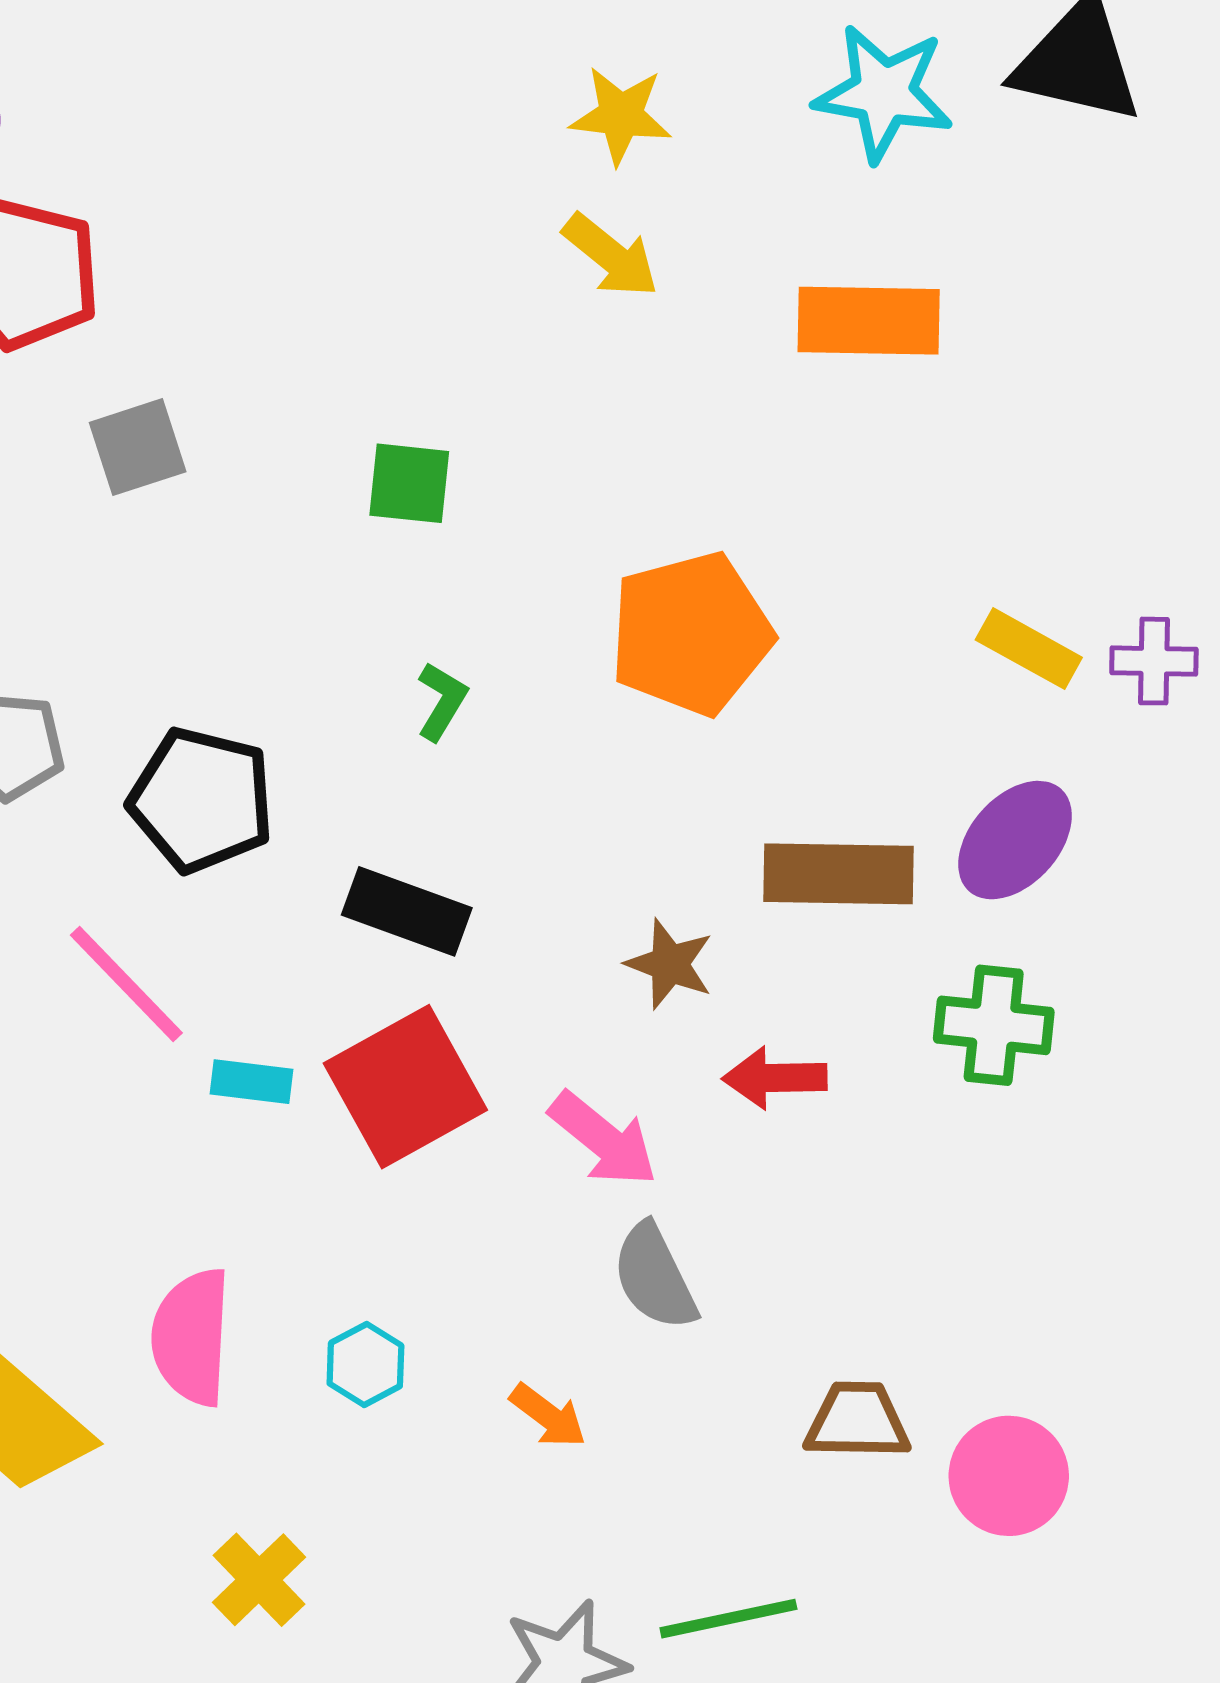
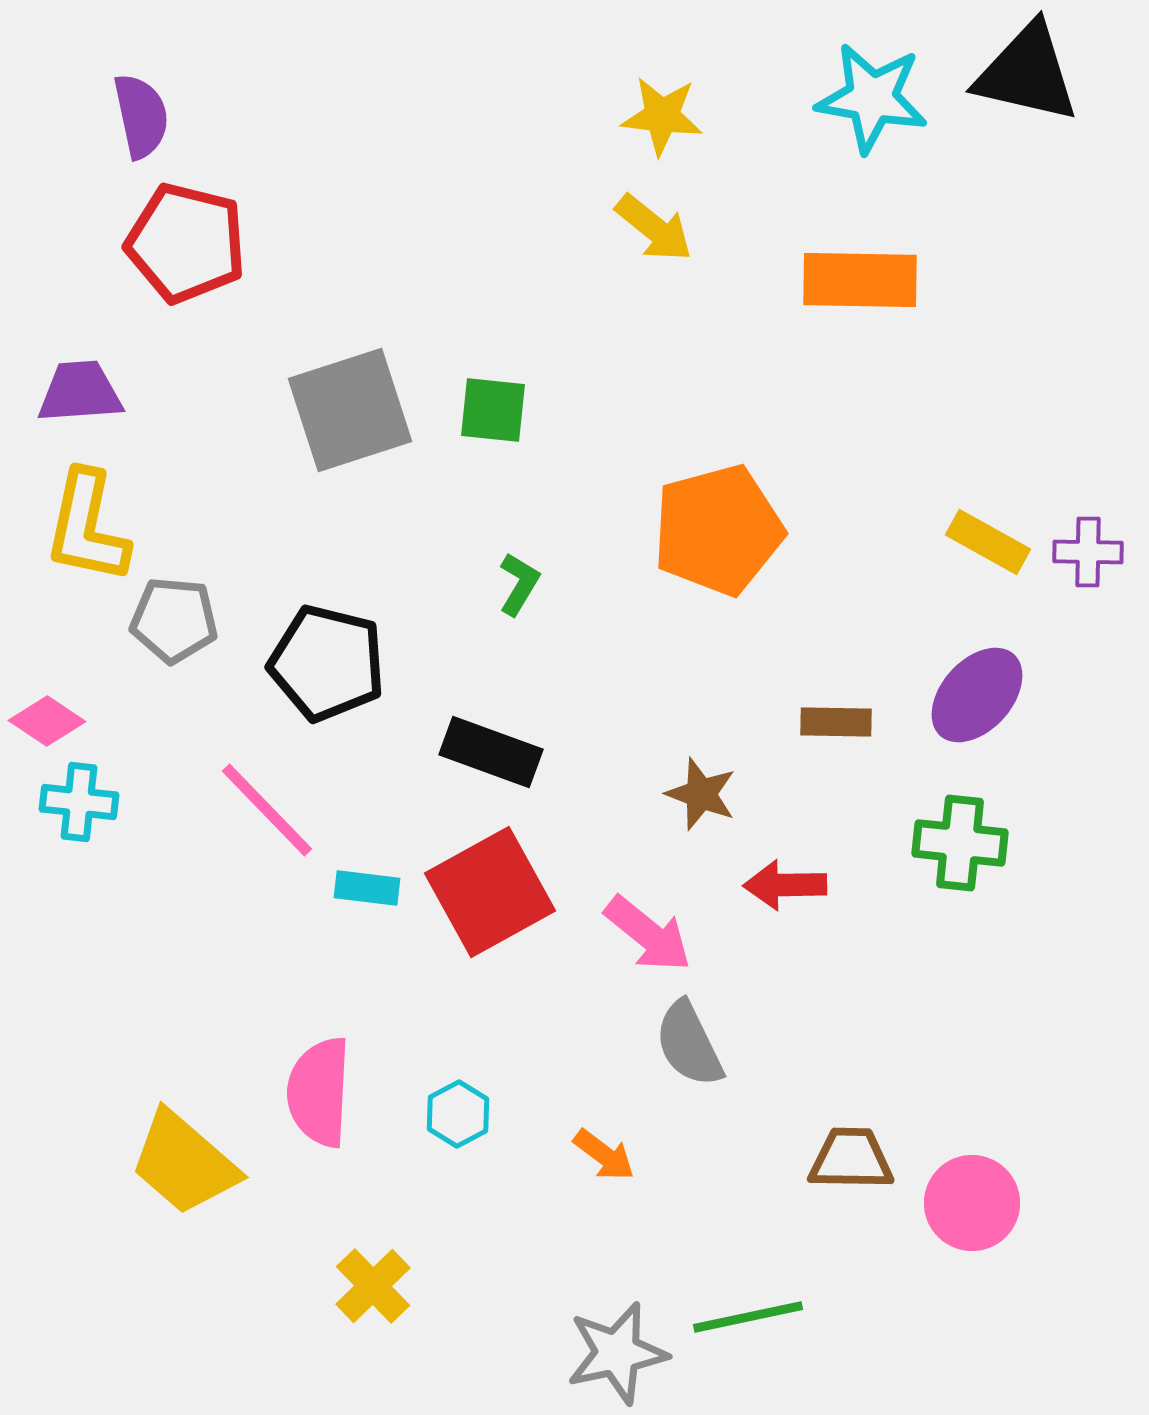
gray square: (138, 447) -> (350, 410), moved, size x1.6
brown rectangle: (839, 874) -> (836, 722), size x0.6

